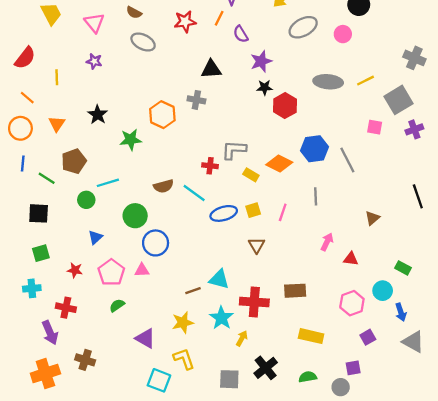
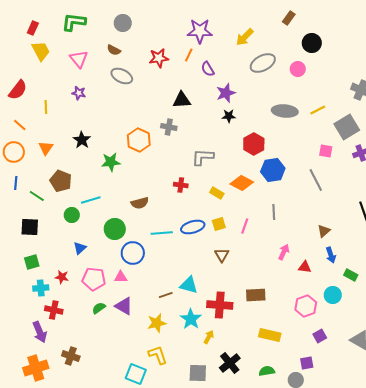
red hexagon: (285, 106) -> (254, 144), moved
gray L-shape: (234, 150) -> (203, 157), moved
gray line: (347, 160) -> (316, 180), moved
brown pentagon: (74, 161) -> (61, 181), turned -30
cyan line: (194, 193) -> (162, 233), moved, turned -40
pink pentagon: (111, 272) -> (94, 279), turned -30
cyan cross: (32, 288) -> (41, 288), moved
blue arrow: (401, 312) -> (331, 255), moved
purple triangle: (145, 338) -> (124, 306), moved

